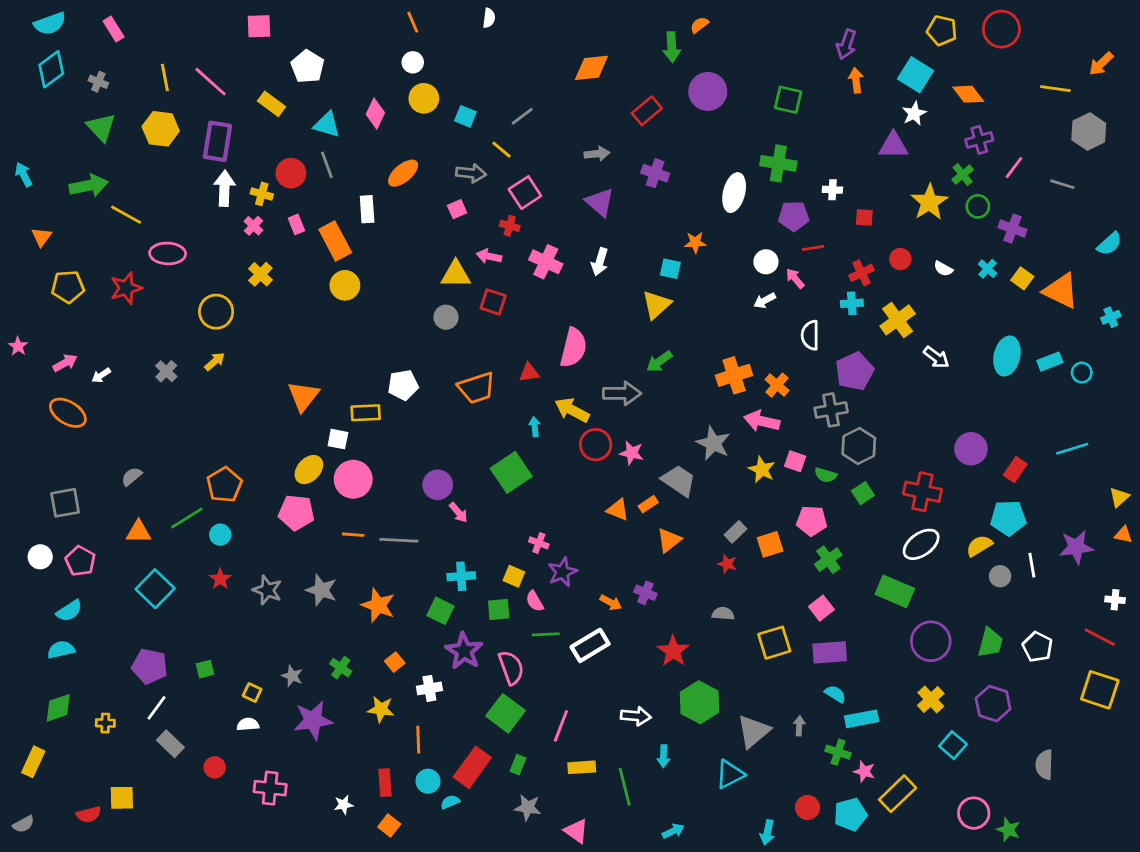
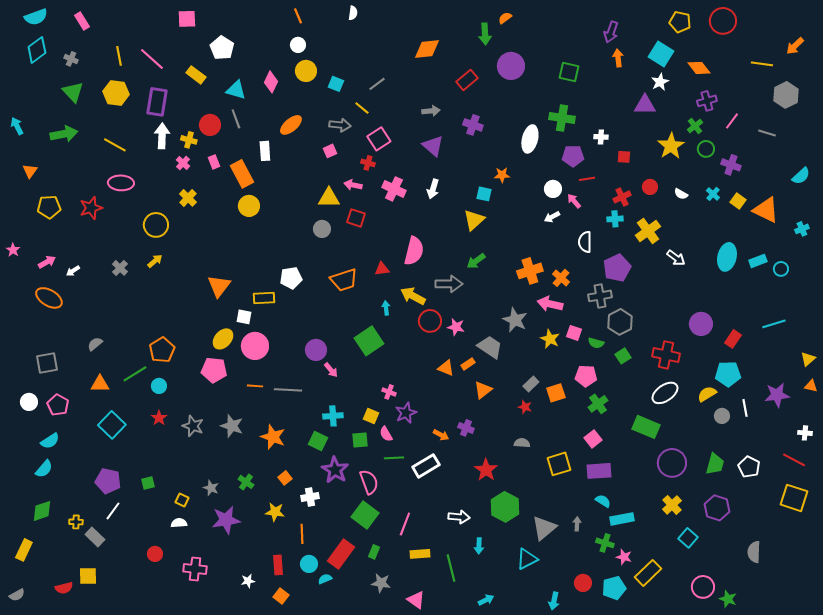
yellow line: (126, 215) -> (115, 145), moved
cyan semicircle: (61, 650) -> (44, 469), turned 144
gray rectangle: (170, 744) -> (95, 537), moved

